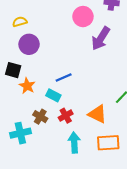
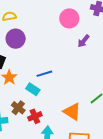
purple arrow: (101, 38) -> (84, 41), size x0.6
red cross: (66, 116) -> (35, 116), moved

